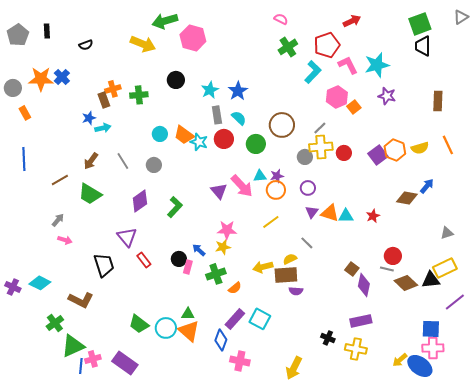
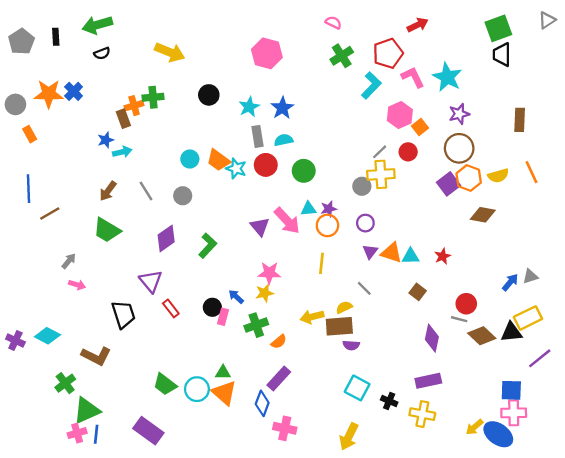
green arrow: (165, 21) -> (97, 25), moved
pink hexagon: (193, 38) -> (267, 53), moved
cyan star: (377, 65) -> (447, 77), turned -30
green cross: (139, 95) -> (153, 97), moved
purple star: (387, 96) -> (459, 114), turned -30
cyan semicircle: (239, 118) -> (284, 140), turned -56
brown circle: (282, 125) -> (459, 148), moved
red circle: (344, 153) -> (408, 152), moved
brown line: (60, 180) -> (50, 214), moved
blue arrow: (427, 186) -> (510, 282), moved
brown diamond: (407, 198) -> (483, 215), moved
yellow line: (271, 222) -> (322, 263), turned -48
brown square: (352, 269) -> (418, 292), moved
cyan square: (260, 319) -> (357, 388), moved
pink cross: (93, 359) -> (77, 433), moved

